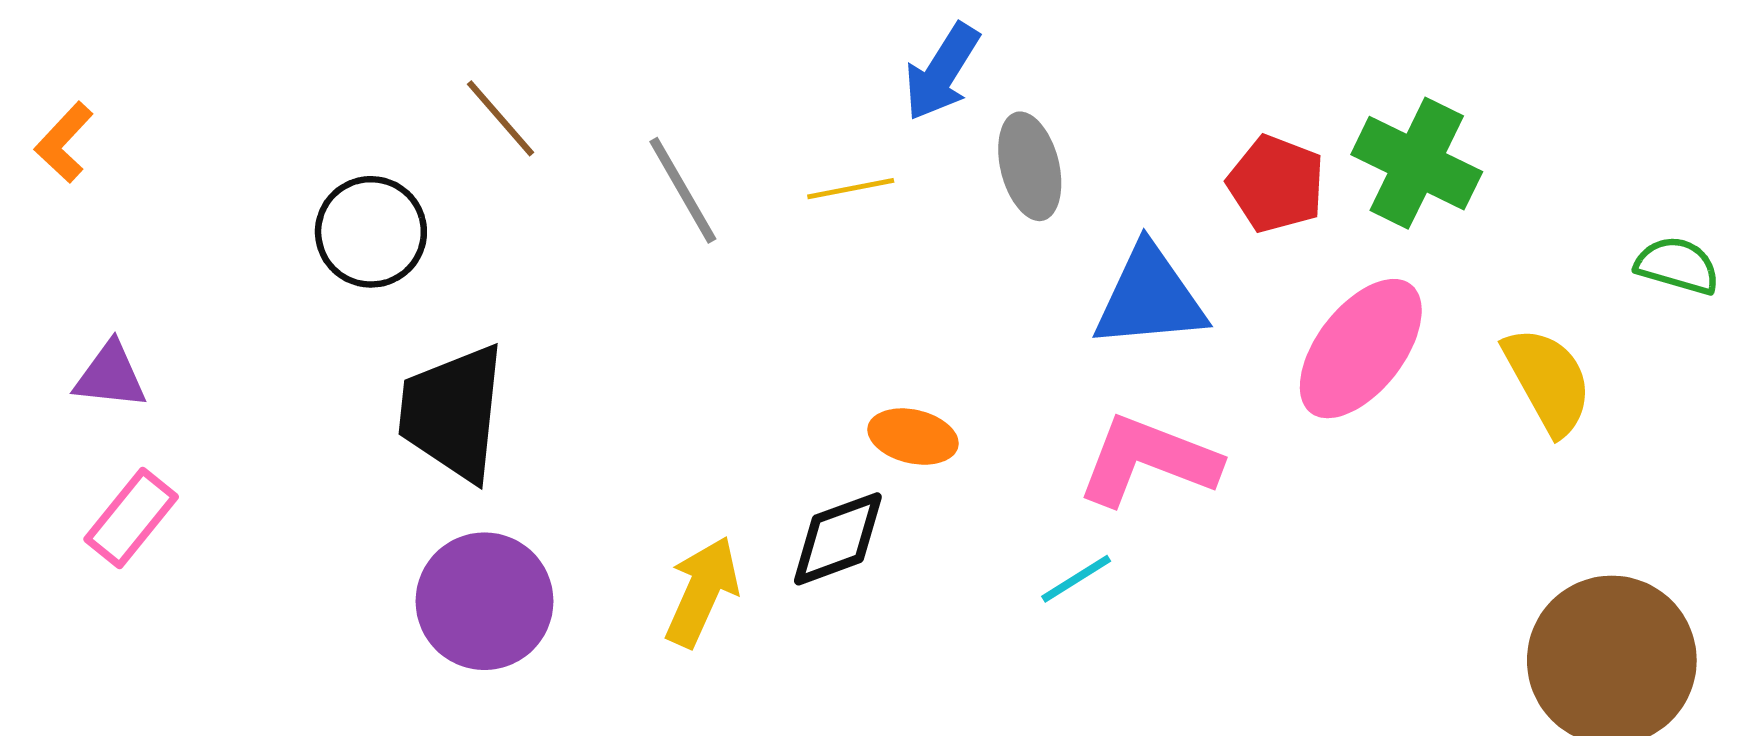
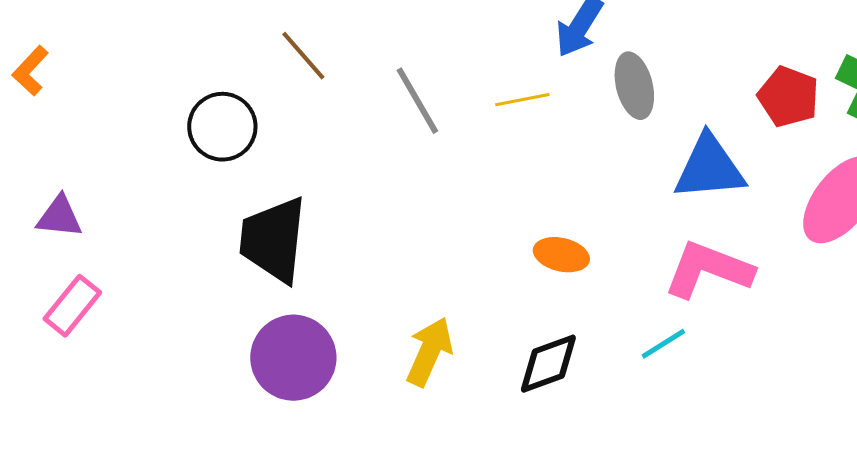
black diamond: (838, 539) -> (548, 364), moved

